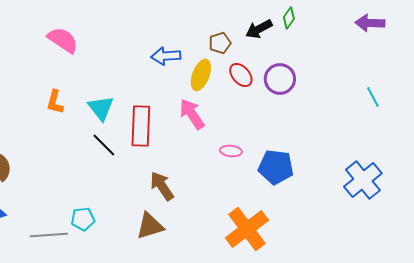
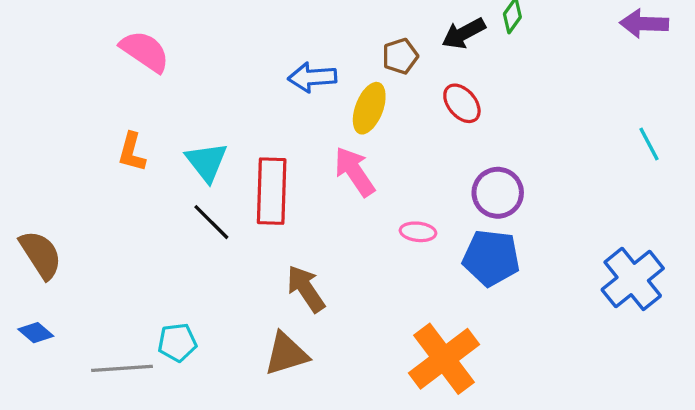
red ellipse: (241, 75) -> (462, 103), moved
purple circle: (280, 79) -> (498, 193), moved

